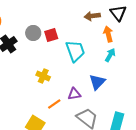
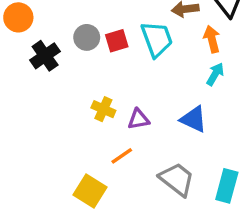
cyan trapezoid: (75, 51) -> (157, 39), moved
blue triangle: (97, 82) -> (193, 119), turned -48
purple triangle: (74, 94) -> (138, 119), moved

